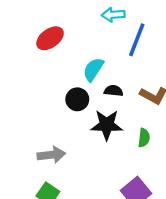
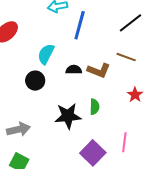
black semicircle: (113, 91) -> (74, 70), moved
black star: (107, 125) -> (68, 116), moved

